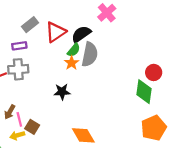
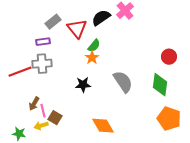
red triangle: (56, 32) -> (77, 29), turned -35
black semicircle: (81, 34) -> (101, 18), moved
gray semicircle: (90, 54) -> (123, 82), moved, turned -45
red circle: (154, 72) -> (169, 57), moved
orange pentagon: (154, 128) -> (169, 119), turned -30

